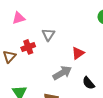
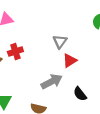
gray triangle: (48, 35) -> (60, 42), moved

